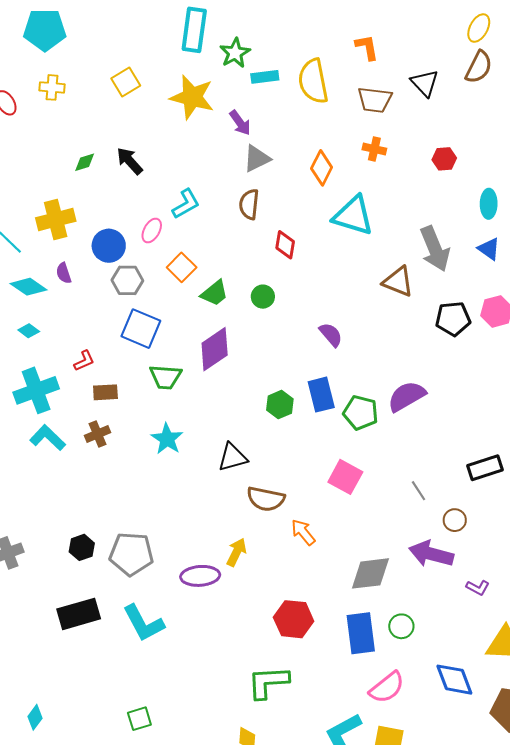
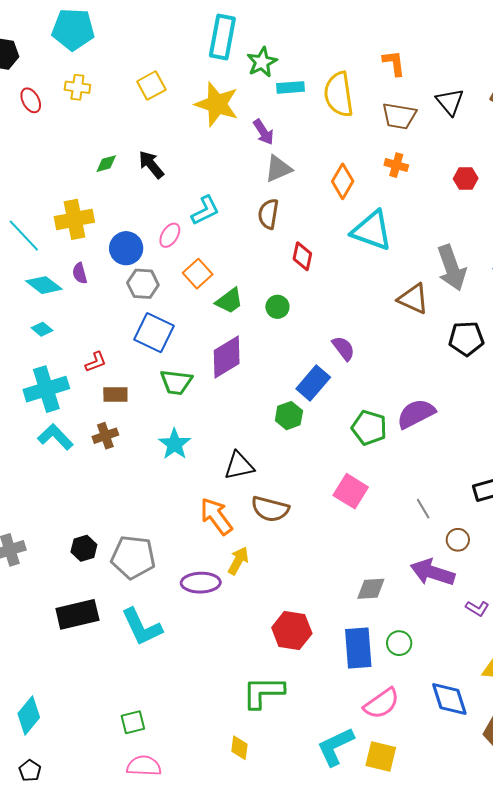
blue rectangle: (321, 395) -> (313, 383), moved, turned 52
orange arrow: (303, 532) -> (216, 516), moved, size x1.4
gray diamond: (370, 573) -> (371, 589), size x0.7
cyan diamond: (35, 717) -> (29, 716), size x1.5

